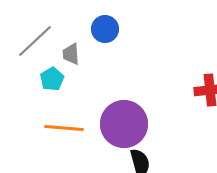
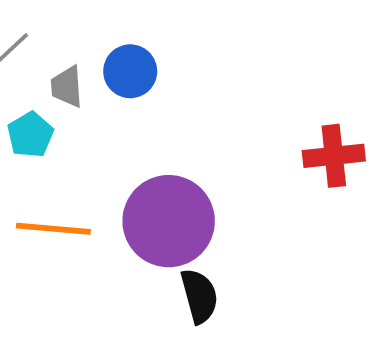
blue circle: (105, 29) -> (130, 71), moved

